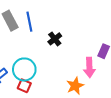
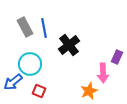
black cross: (55, 39) -> (69, 45), size x1.5
cyan circle: (24, 69) -> (30, 64), moved

